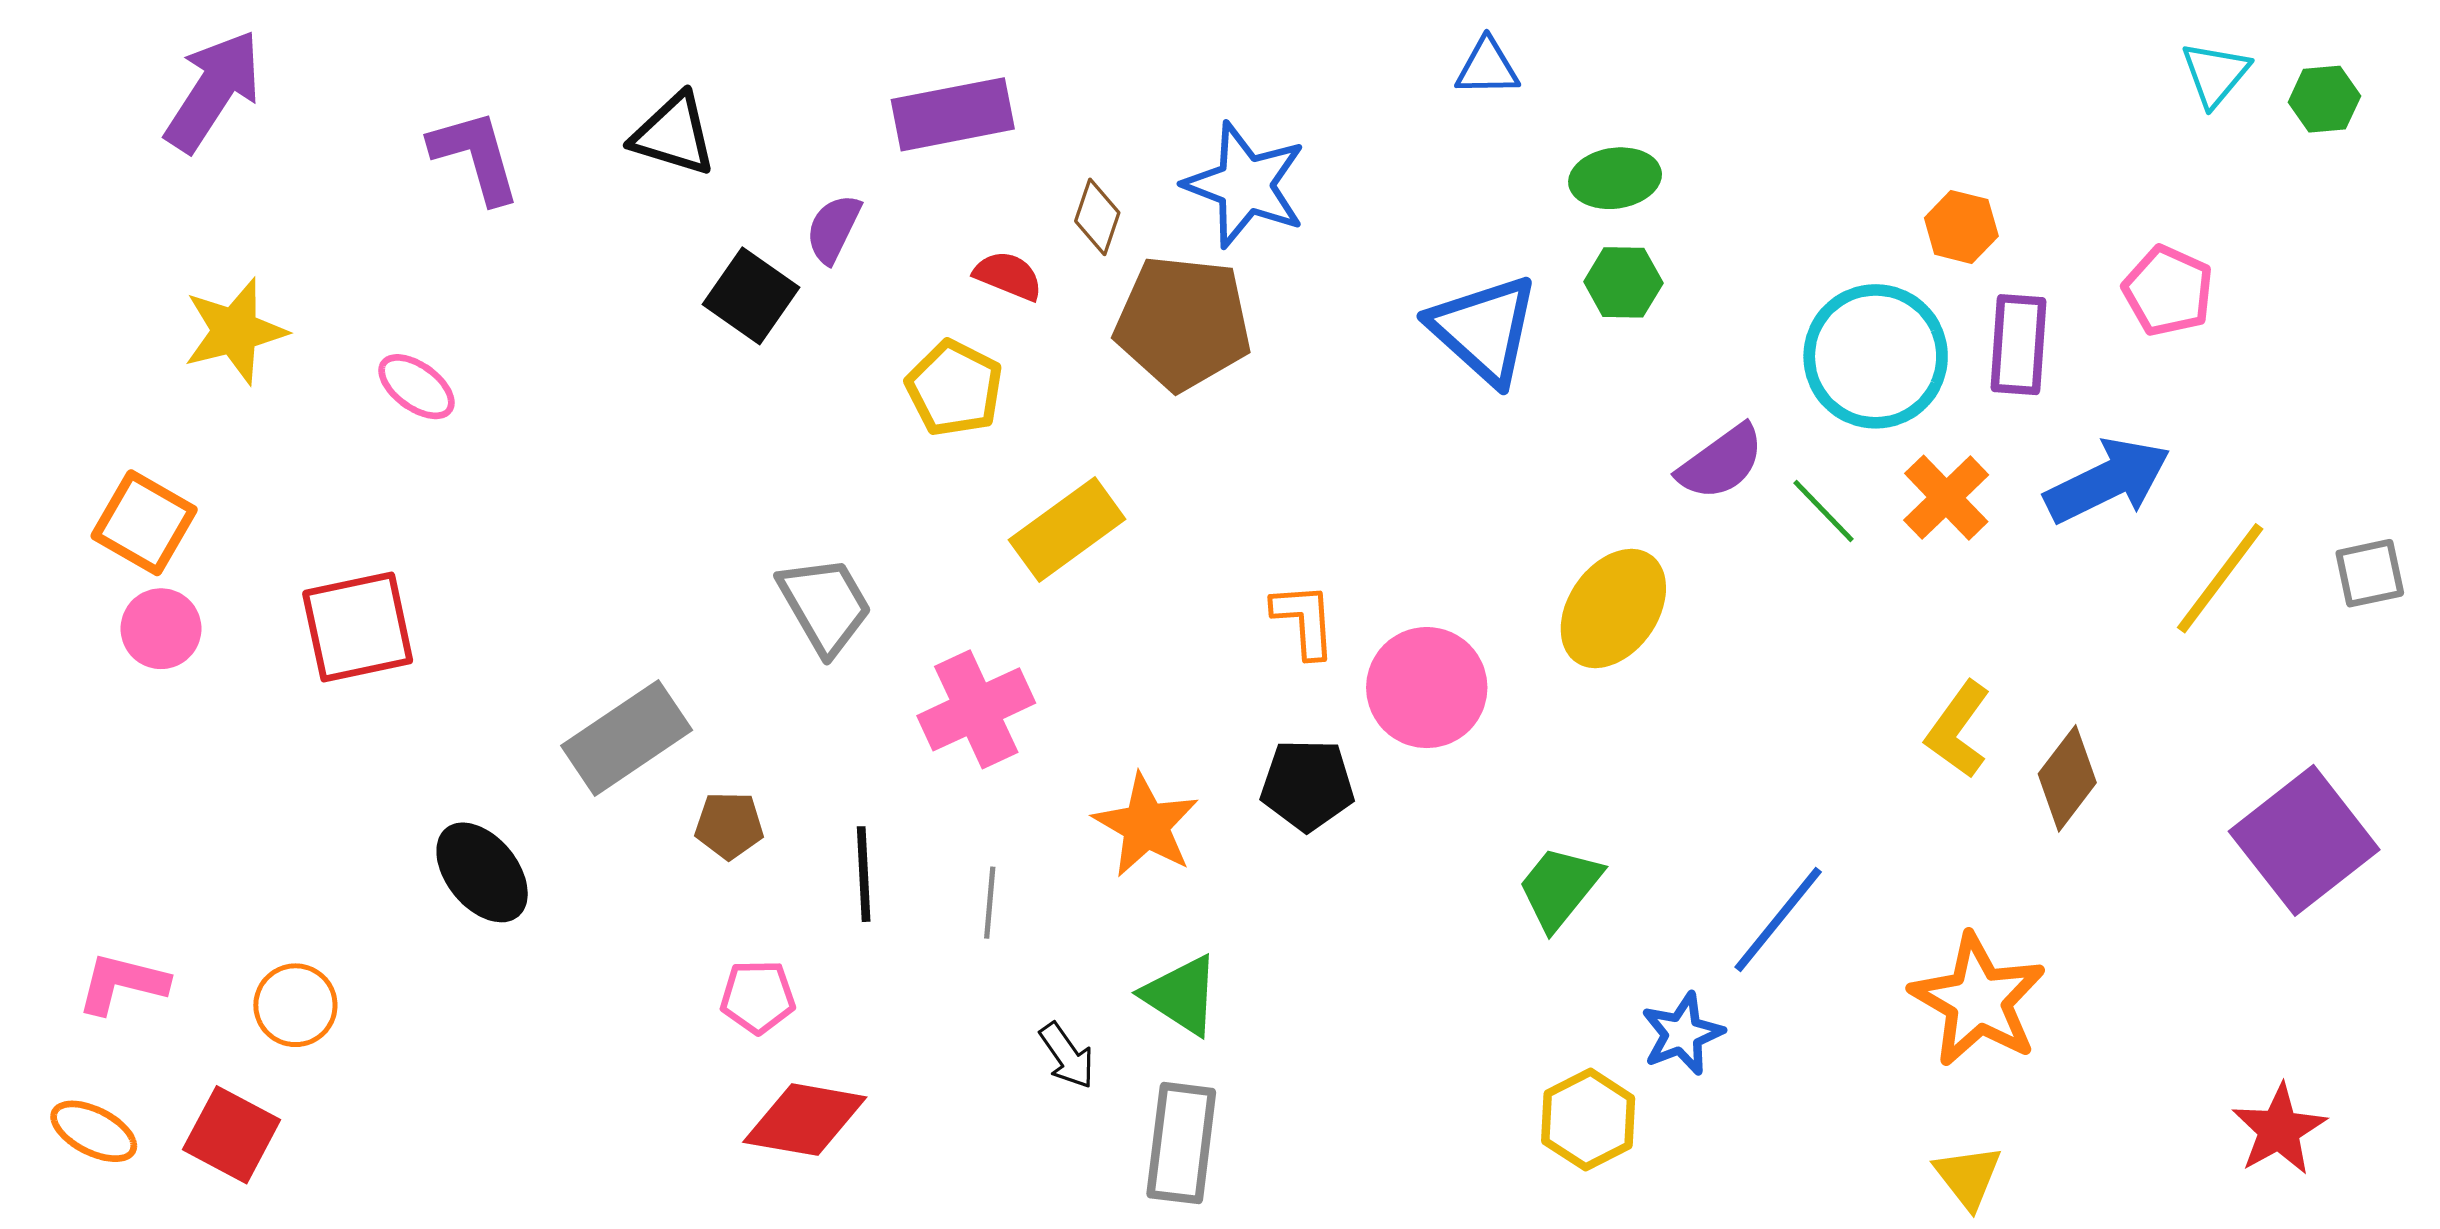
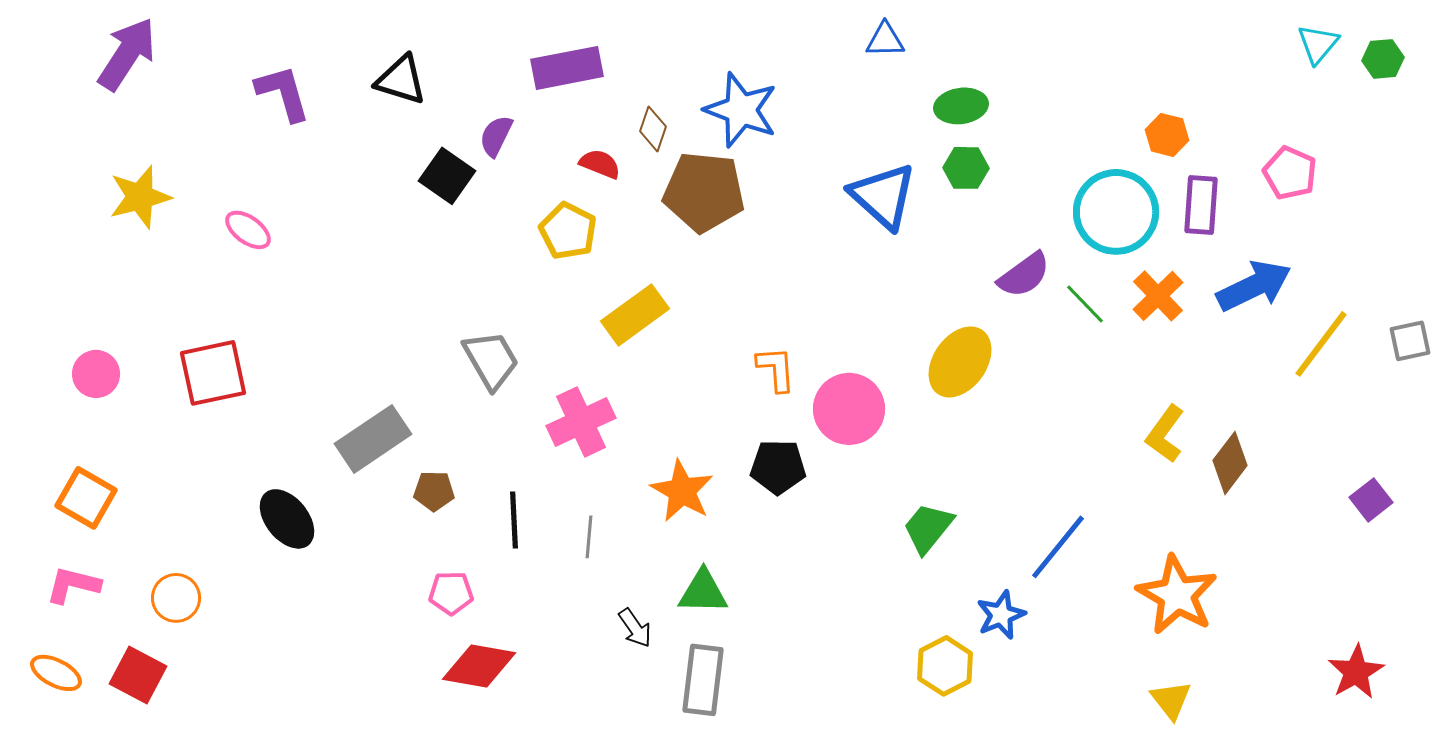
orange square: (144, 523) -> (86, 498), moved
purple square: (2304, 840) -> (1371, 500), size x0.5
green triangle: (1181, 995) -> (703, 592), turned -32

